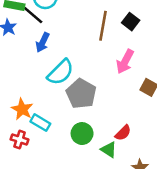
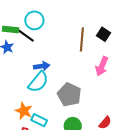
blue arrow: (43, 42) -> (42, 66), moved, turned -119
cyan semicircle: (60, 72) -> (38, 82), moved

